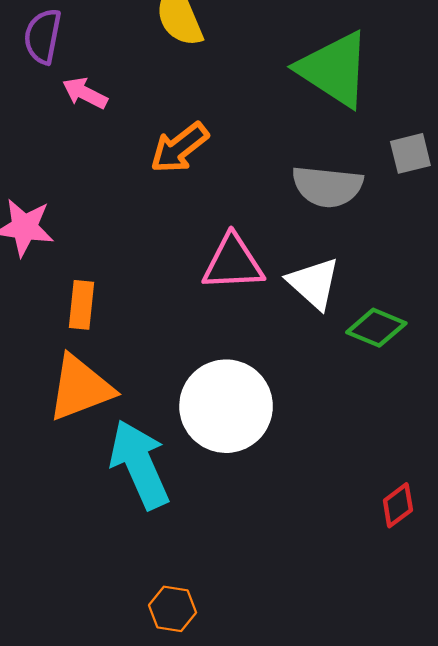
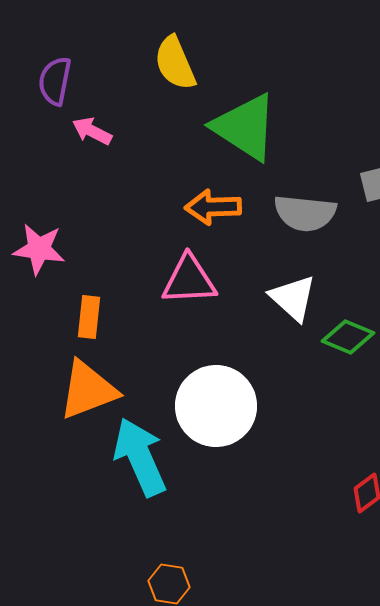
green triangle: (334, 69) -> (245, 127), moved
orange arrow: (179, 148) -> (213, 207), moved, turned 36
pink triangle: (233, 263) -> (189, 280), moved

